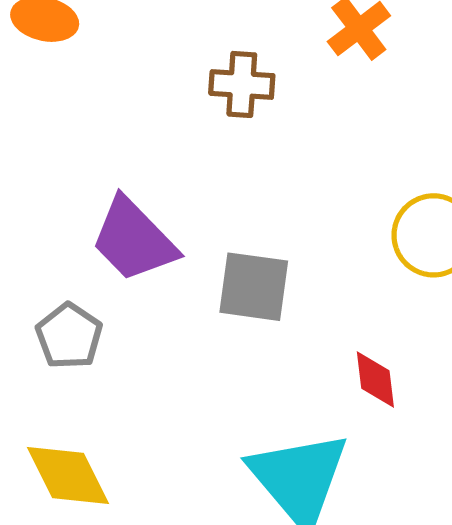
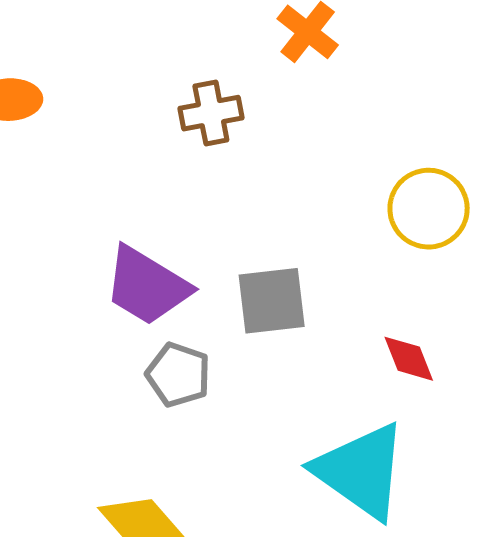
gray pentagon: (69, 336) -> (178, 375), moved

